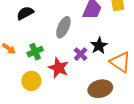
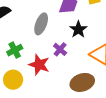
black star: (99, 46) -> (78, 29), moved

